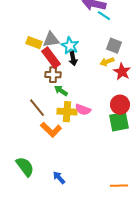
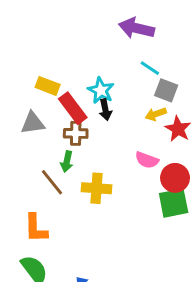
cyan line: (104, 16) -> (150, 68), moved
gray triangle: (51, 40) -> (33, 123), moved
green arrow: (61, 91) -> (67, 162), moved, turned -112
pink semicircle: (83, 110) -> (147, 160), moved
orange L-shape: (51, 130) -> (36, 228), moved, turned 45

